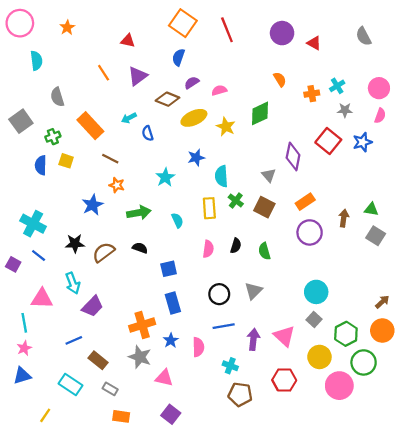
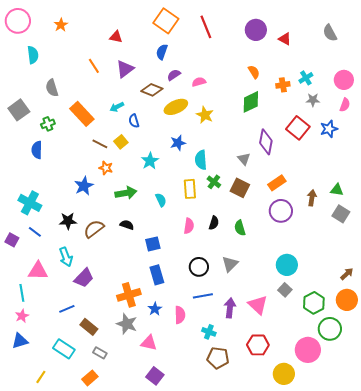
green diamond: (260, 113) -> (251, 102), moved
yellow square: (66, 161) -> (121, 142), moved, turned 32
yellow circle: (319, 357) -> (284, 374), moved
orange rectangle: (121, 416) -> (90, 378), moved, turned -49

